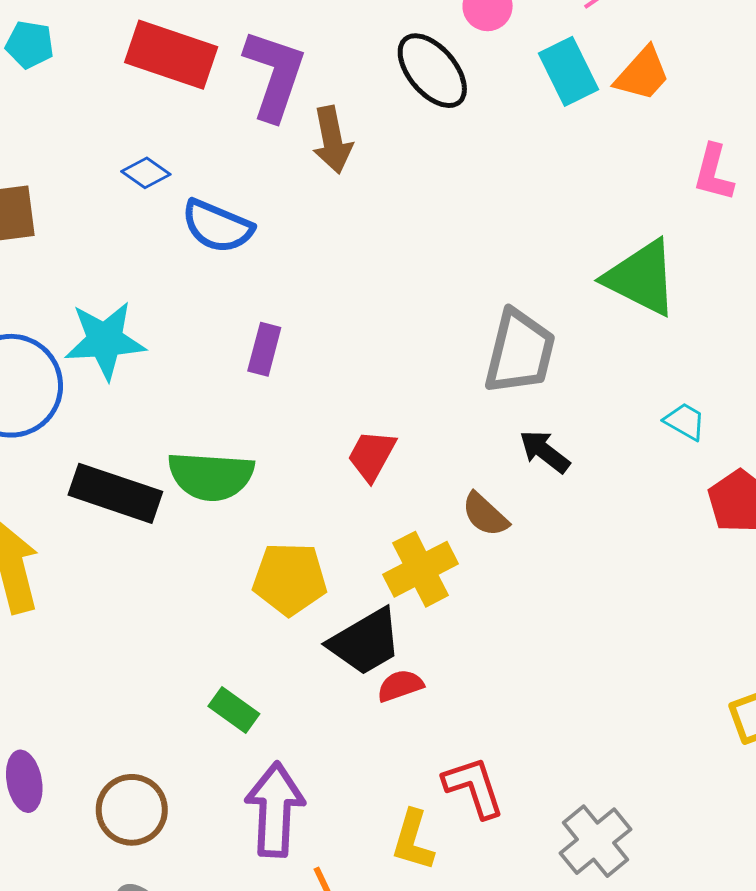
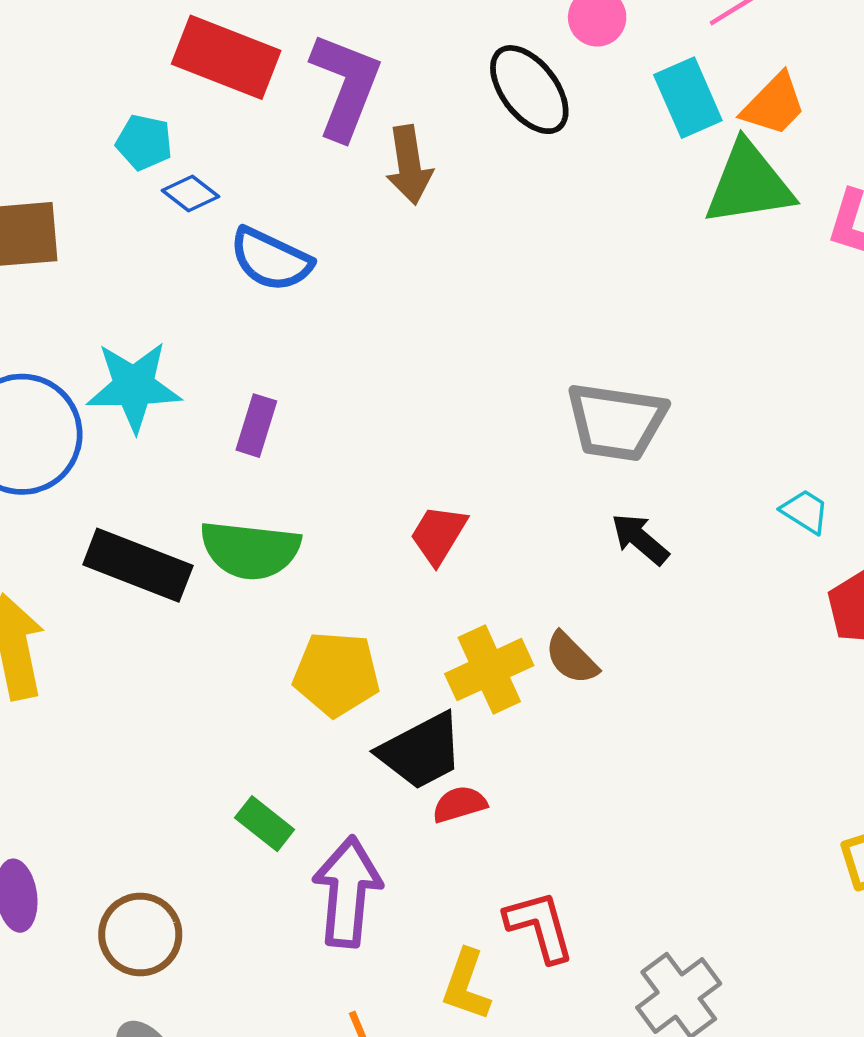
cyan pentagon: (30, 45) -> (144, 142), moved
green triangle: (641, 278) -> (749, 184), moved, turned -38
purple rectangle: (264, 349) -> (256, 426), moved
gray trapezoid: (520, 352) -> (616, 422), turned 82
brown semicircle: (485, 515) -> (571, 658), moved
purple arrow: (275, 810) -> (347, 892), moved

